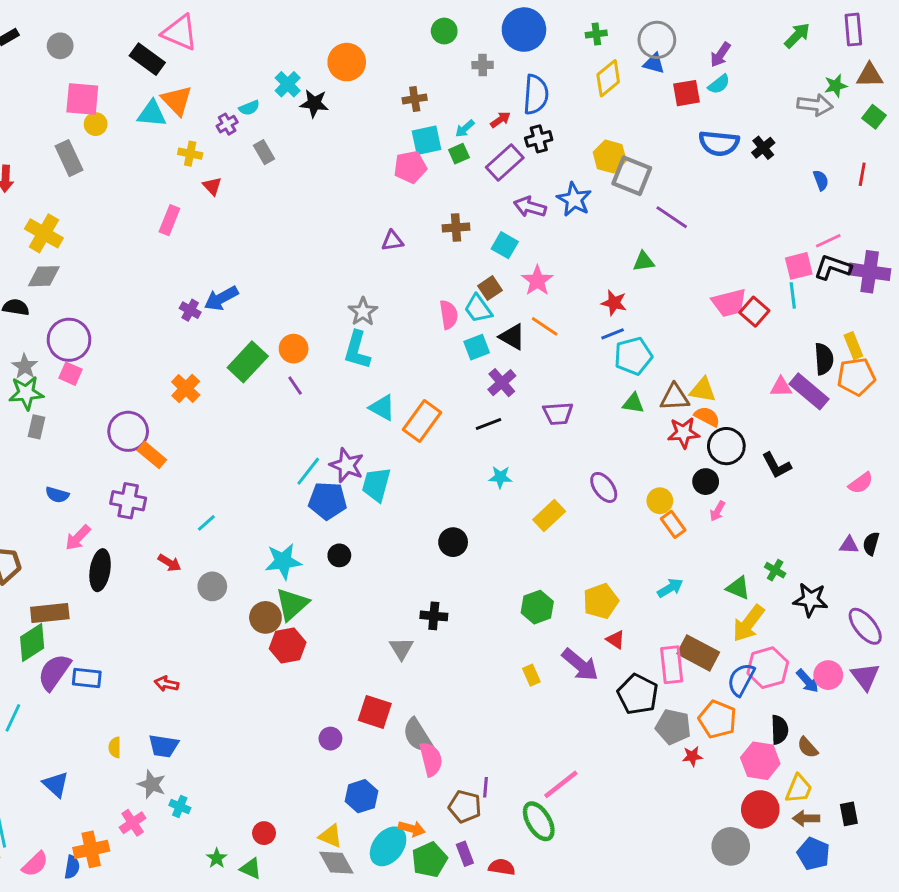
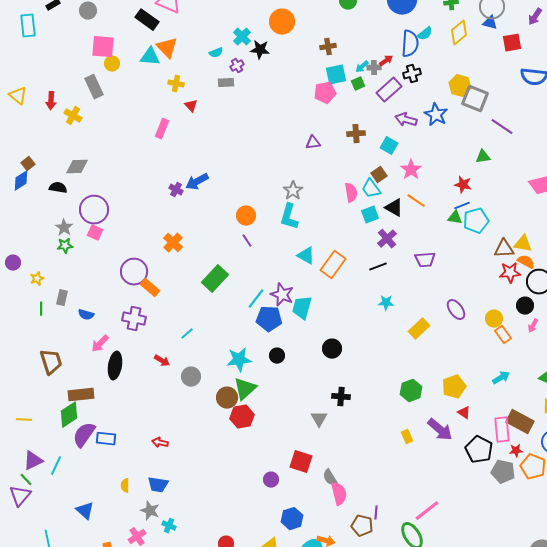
gray cross: (483, 65) -> (374, 68), moved
cyan semicircle: (719, 84) -> (425, 34), moved
purple cross: (227, 124) -> (237, 66), moved
gray rectangle: (264, 152) -> (226, 83), turned -63
yellow cross: (44, 233) -> (73, 116), moved, size x0.7
green rectangle: (248, 362) -> (215, 279), moved
green star: (26, 393) -> (65, 246), size x0.7
green triangle: (633, 403) -> (455, 218), moved
gray rectangle: (37, 427) -> (62, 298), moved
black circle: (453, 542) -> (332, 349), moved
gray semicircle: (418, 736) -> (330, 478), size x0.7
red star: (692, 756) -> (516, 451), moved

